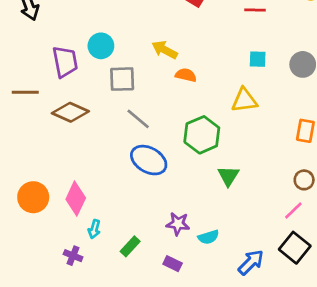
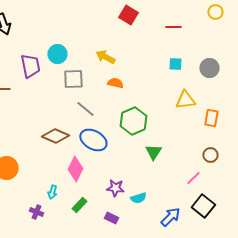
orange semicircle: (186, 75) -> (115, 83), moved
yellow triangle: (244, 100) -> (185, 100), moved
brown diamond: (70, 112) -> (55, 136), moved
pink diamond: (76, 199) -> (75, 169), moved
pink line: (293, 210) -> (193, 178), moved

